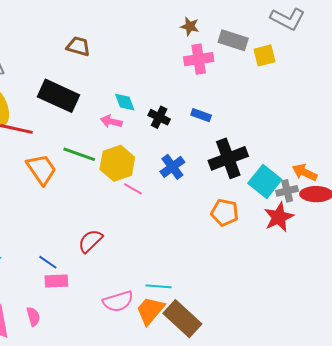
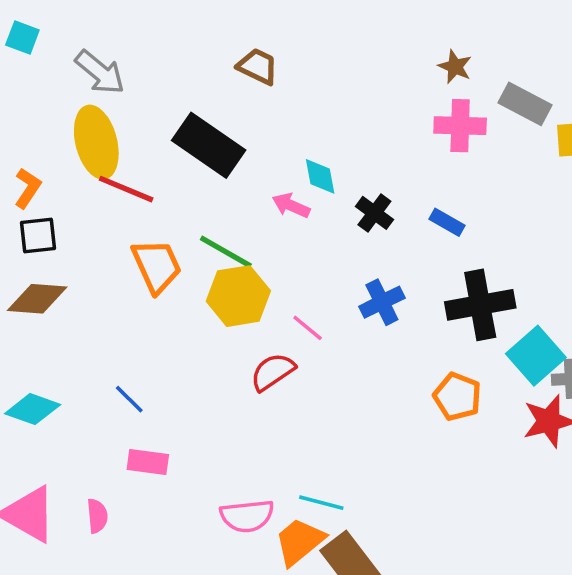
yellow hexagon: (117, 163) -> (238, 296), moved
red semicircle: (90, 241) -> (273, 372), moved
blue line: (48, 262) -> (129, 399), moved

